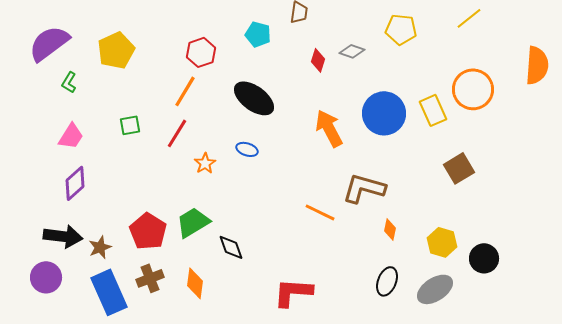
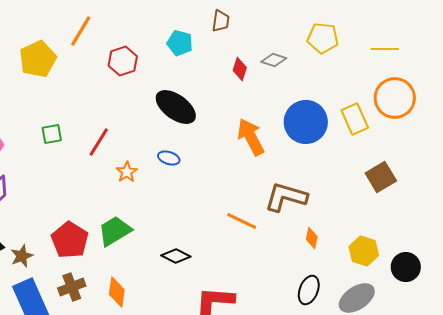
yellow line: (469, 18) -> (385, 49), moved, turned 40
orange line: (185, 91) -> (81, 31), moved
black diamond: (231, 247) -> (176, 256), moved, turned -44

